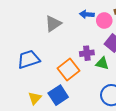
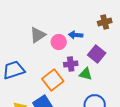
blue arrow: (87, 14) -> (76, 35), moved
pink circle: (104, 21) -> (59, 42), moved

